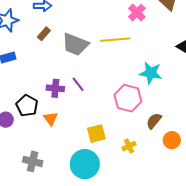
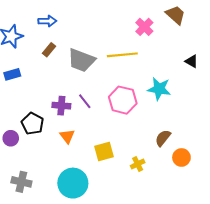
pink hexagon: (128, 98) -> (123, 100), moved
orange triangle: (51, 119) -> (67, 136), moved
gray cross: (33, 161) -> (21, 182), moved
cyan circle: (85, 164) -> (73, 183), moved

